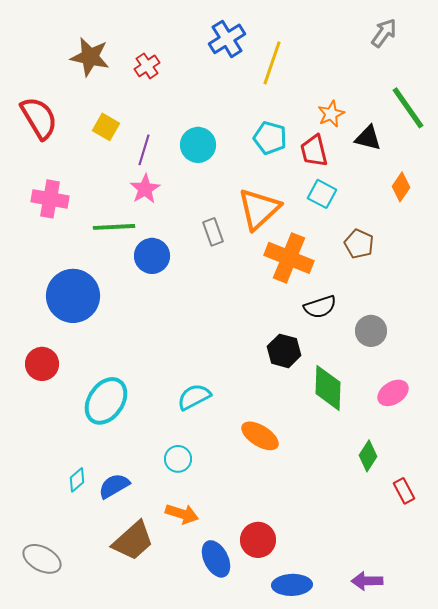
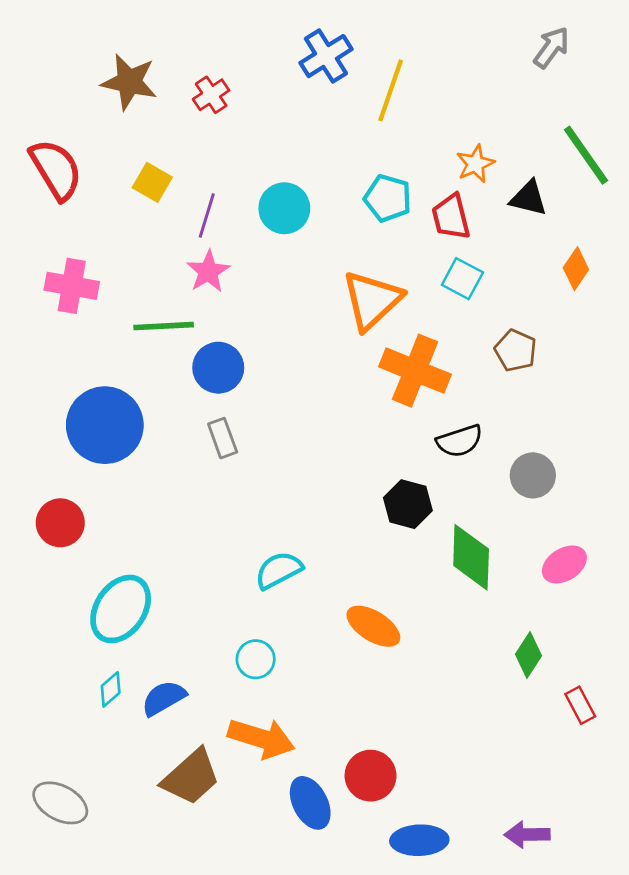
gray rectangle: (213, 232) -> (223, 438), moved
cyan ellipse: (106, 401) -> (121, 609), moved
orange arrow: (182, 514) -> (261, 738), size x1.4

